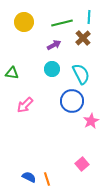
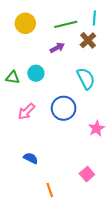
cyan circle: (52, 69) -> (36, 73), moved
blue circle: (72, 101) -> (64, 108), moved
blue semicircle: (29, 177) -> (31, 158), moved

